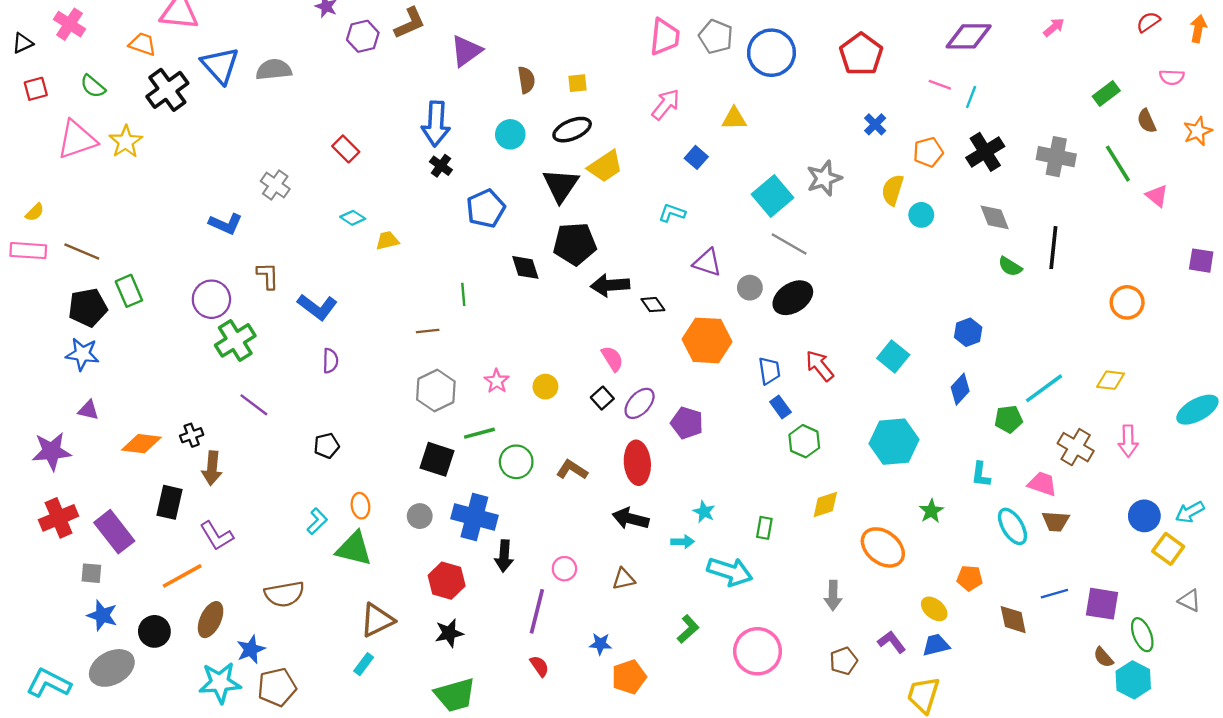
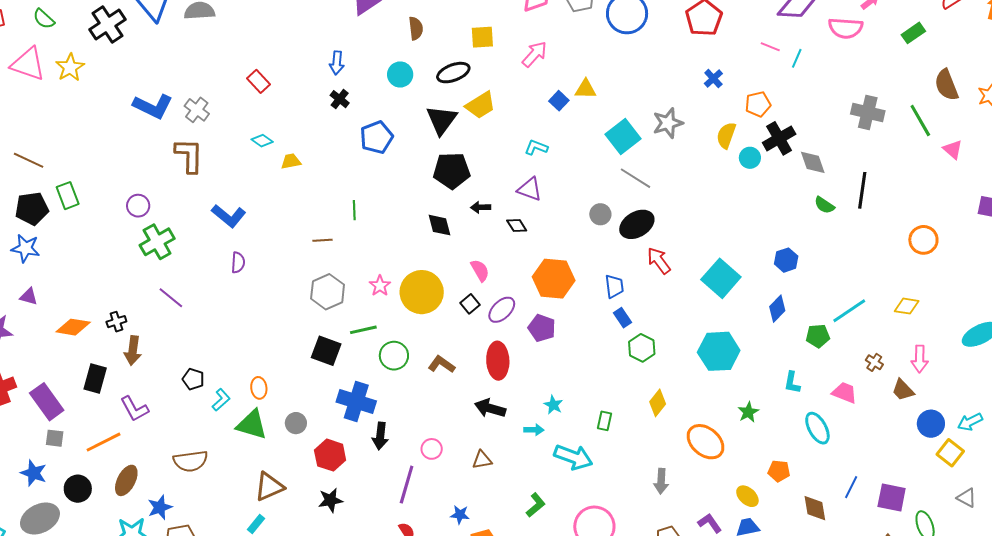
pink semicircle: (1172, 77) -> (846, 28), moved, size x1.6
yellow square: (578, 83) -> (482, 37), moved, size x1.4
green rectangle: (1106, 93) -> (913, 33), moved
yellow triangle: (734, 118) -> (586, 89), moved
brown semicircle: (1147, 121) -> (946, 85), size x1.5
blue arrow: (436, 124) -> (337, 63), size x0.6
pink triangle: (77, 140) -> (28, 64), turned 36
black cross: (985, 152) -> (779, 138), moved
blue L-shape: (226, 224) -> (153, 106), moved, size x1.4
purple triangle: (707, 262) -> (530, 189), moved
black diamond: (525, 267) -> (440, 225), moved
brown L-shape: (268, 276) -> (189, 155), moved, size x1.5
black arrow: (610, 285) -> (481, 207), size x0.6
purple circle: (211, 299) -> (138, 206), size x0.7
orange hexagon: (707, 340) -> (554, 279), moved
cyan square: (893, 357) -> (721, 278), size x1.4
red arrow: (820, 366) -> (659, 261), moved
yellow circle: (545, 387) -> (422, 292), size x2.0
black pentagon: (327, 446) -> (193, 379), moved, turned 30
brown cross: (1076, 447) -> (874, 362), size x0.6
yellow diamond: (825, 504) -> (658, 403), turned -36
gray circle: (420, 516) -> (296, 423), moved
brown trapezoid: (1056, 521) -> (903, 390), moved, turned 40
gray square: (91, 573) -> (55, 438), moved
blue line: (1054, 594) -> (851, 487), turned -50

